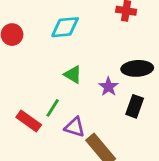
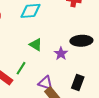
black rectangle: (135, 106) -> (78, 83), moved
purple triangle: (75, 127) -> (46, 83), moved

